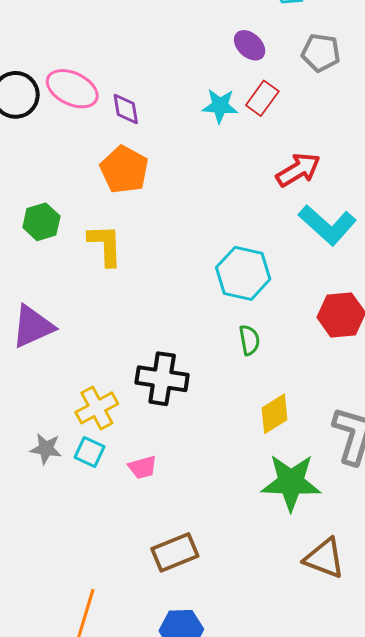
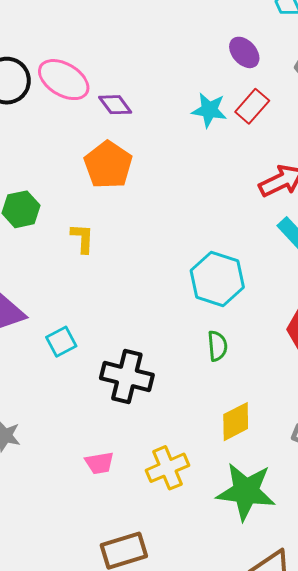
purple diamond: (126, 109) -> (115, 105), turned -32
yellow L-shape: (105, 245) -> (82, 238), size x0.7
yellow cross: (97, 408) -> (167, 468), moved
cyan square: (90, 452) -> (61, 342), moved, turned 32

